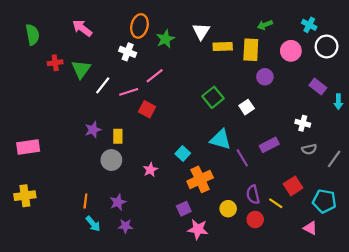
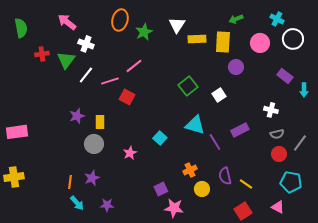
white cross: (128, 52) -> (86, 44), moved
orange cross: (200, 179) -> (190, 170), moved, size x0.6
red square: (293, 186) -> (243, 211), moved
purple star: (118, 202) -> (92, 178), moved
red circle: (255, 219) -> (279, 154), moved

